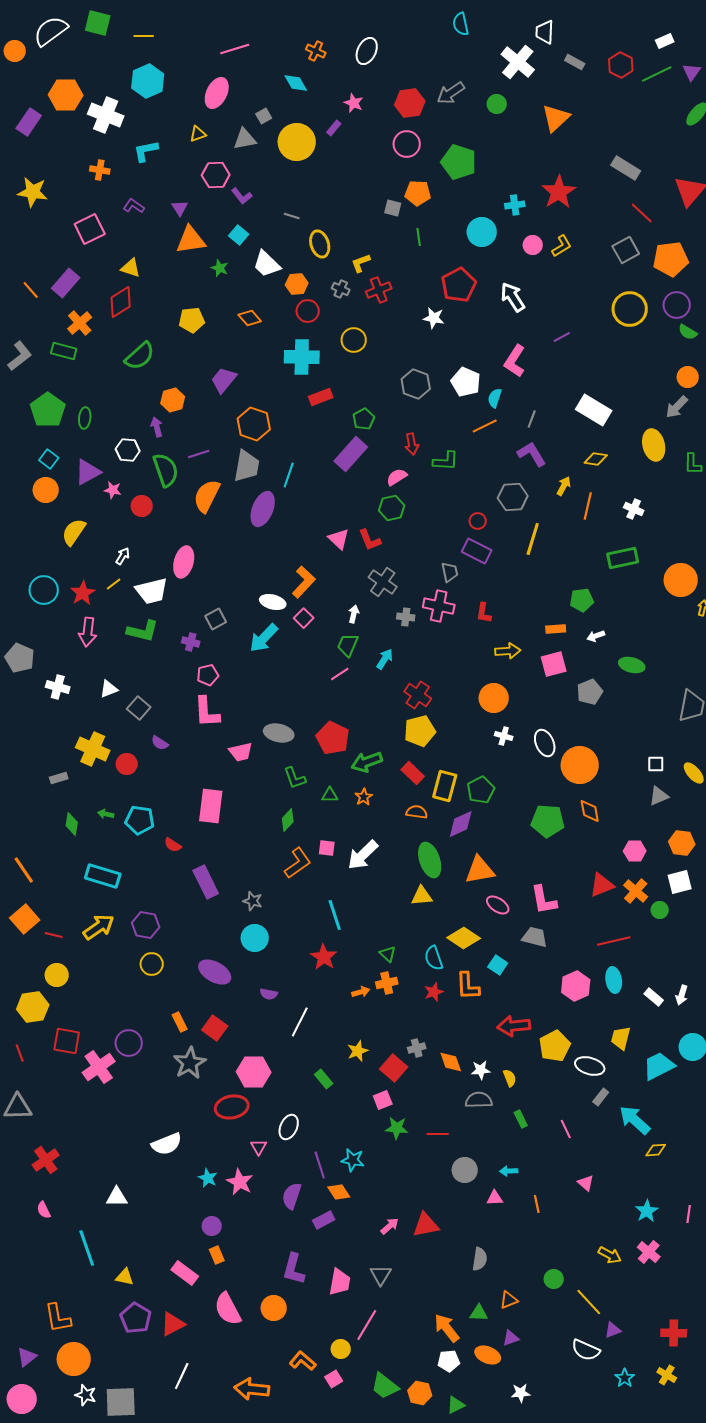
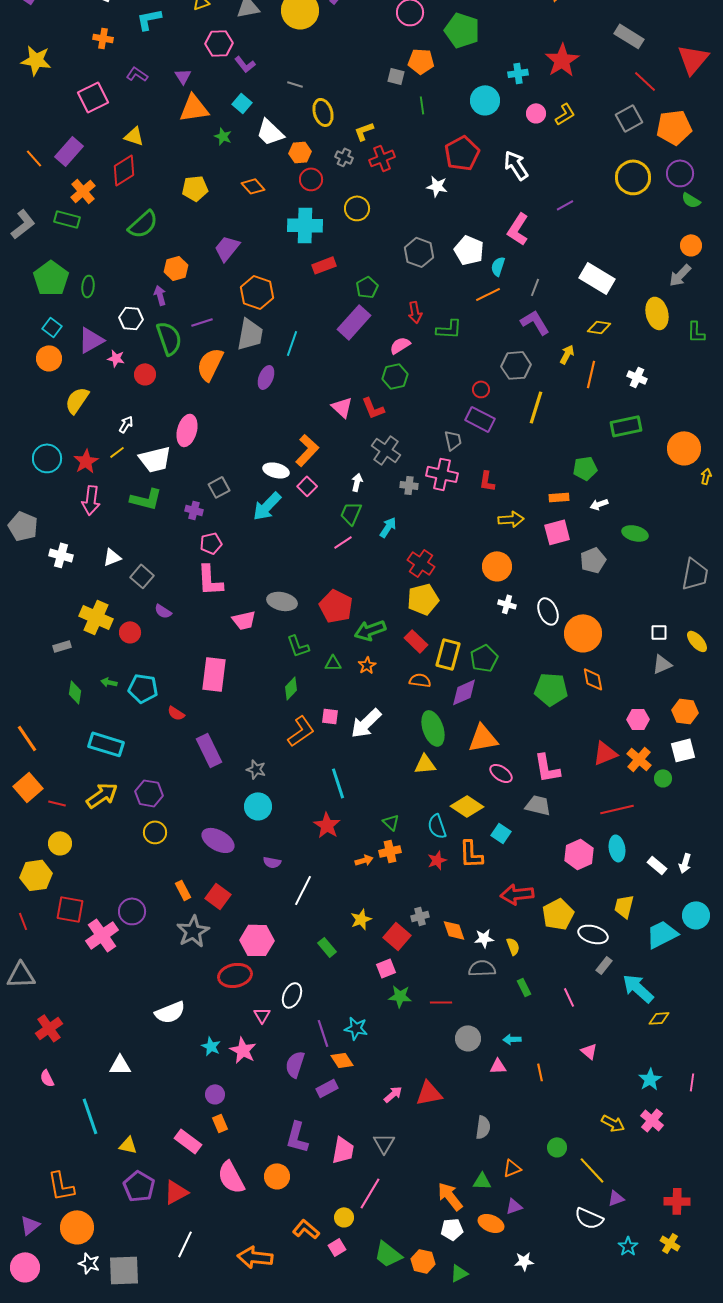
purple ellipse: (263, 509) -> (266, 377), size x0.7

